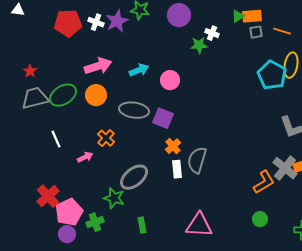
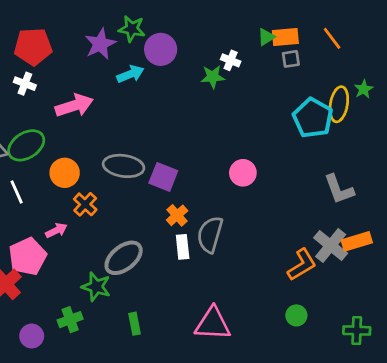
purple circle: (179, 15) -> (161, 49), moved
white cross: (96, 22) -> (25, 84), moved
orange line: (282, 31) -> (332, 38), moved, turned 36
cyan arrow: (139, 70) -> (130, 74), moved
pink circle: (170, 80) -> (243, 173), moved
orange circle: (96, 95) -> (65, 173), moved
white line: (56, 139) -> (17, 192), moved
pink pentagon: (69, 212) -> (28, 256), moved

